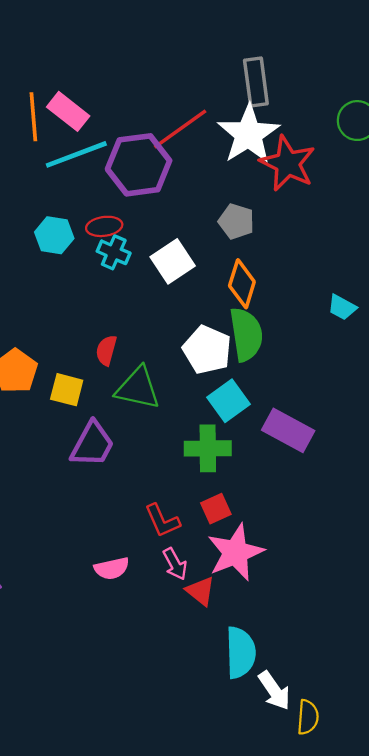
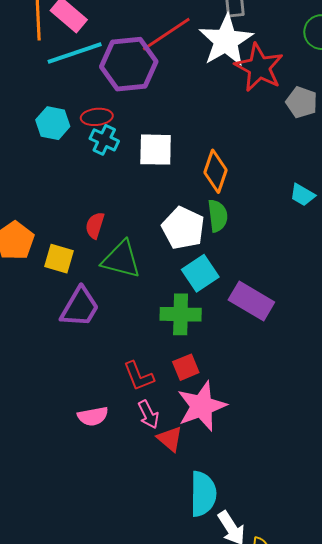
gray pentagon: (236, 221) -> (302, 102), moved
white square: (173, 261) -> (156, 150), turned 33
green semicircle: (246, 334) -> (218, 216), size x0.7

